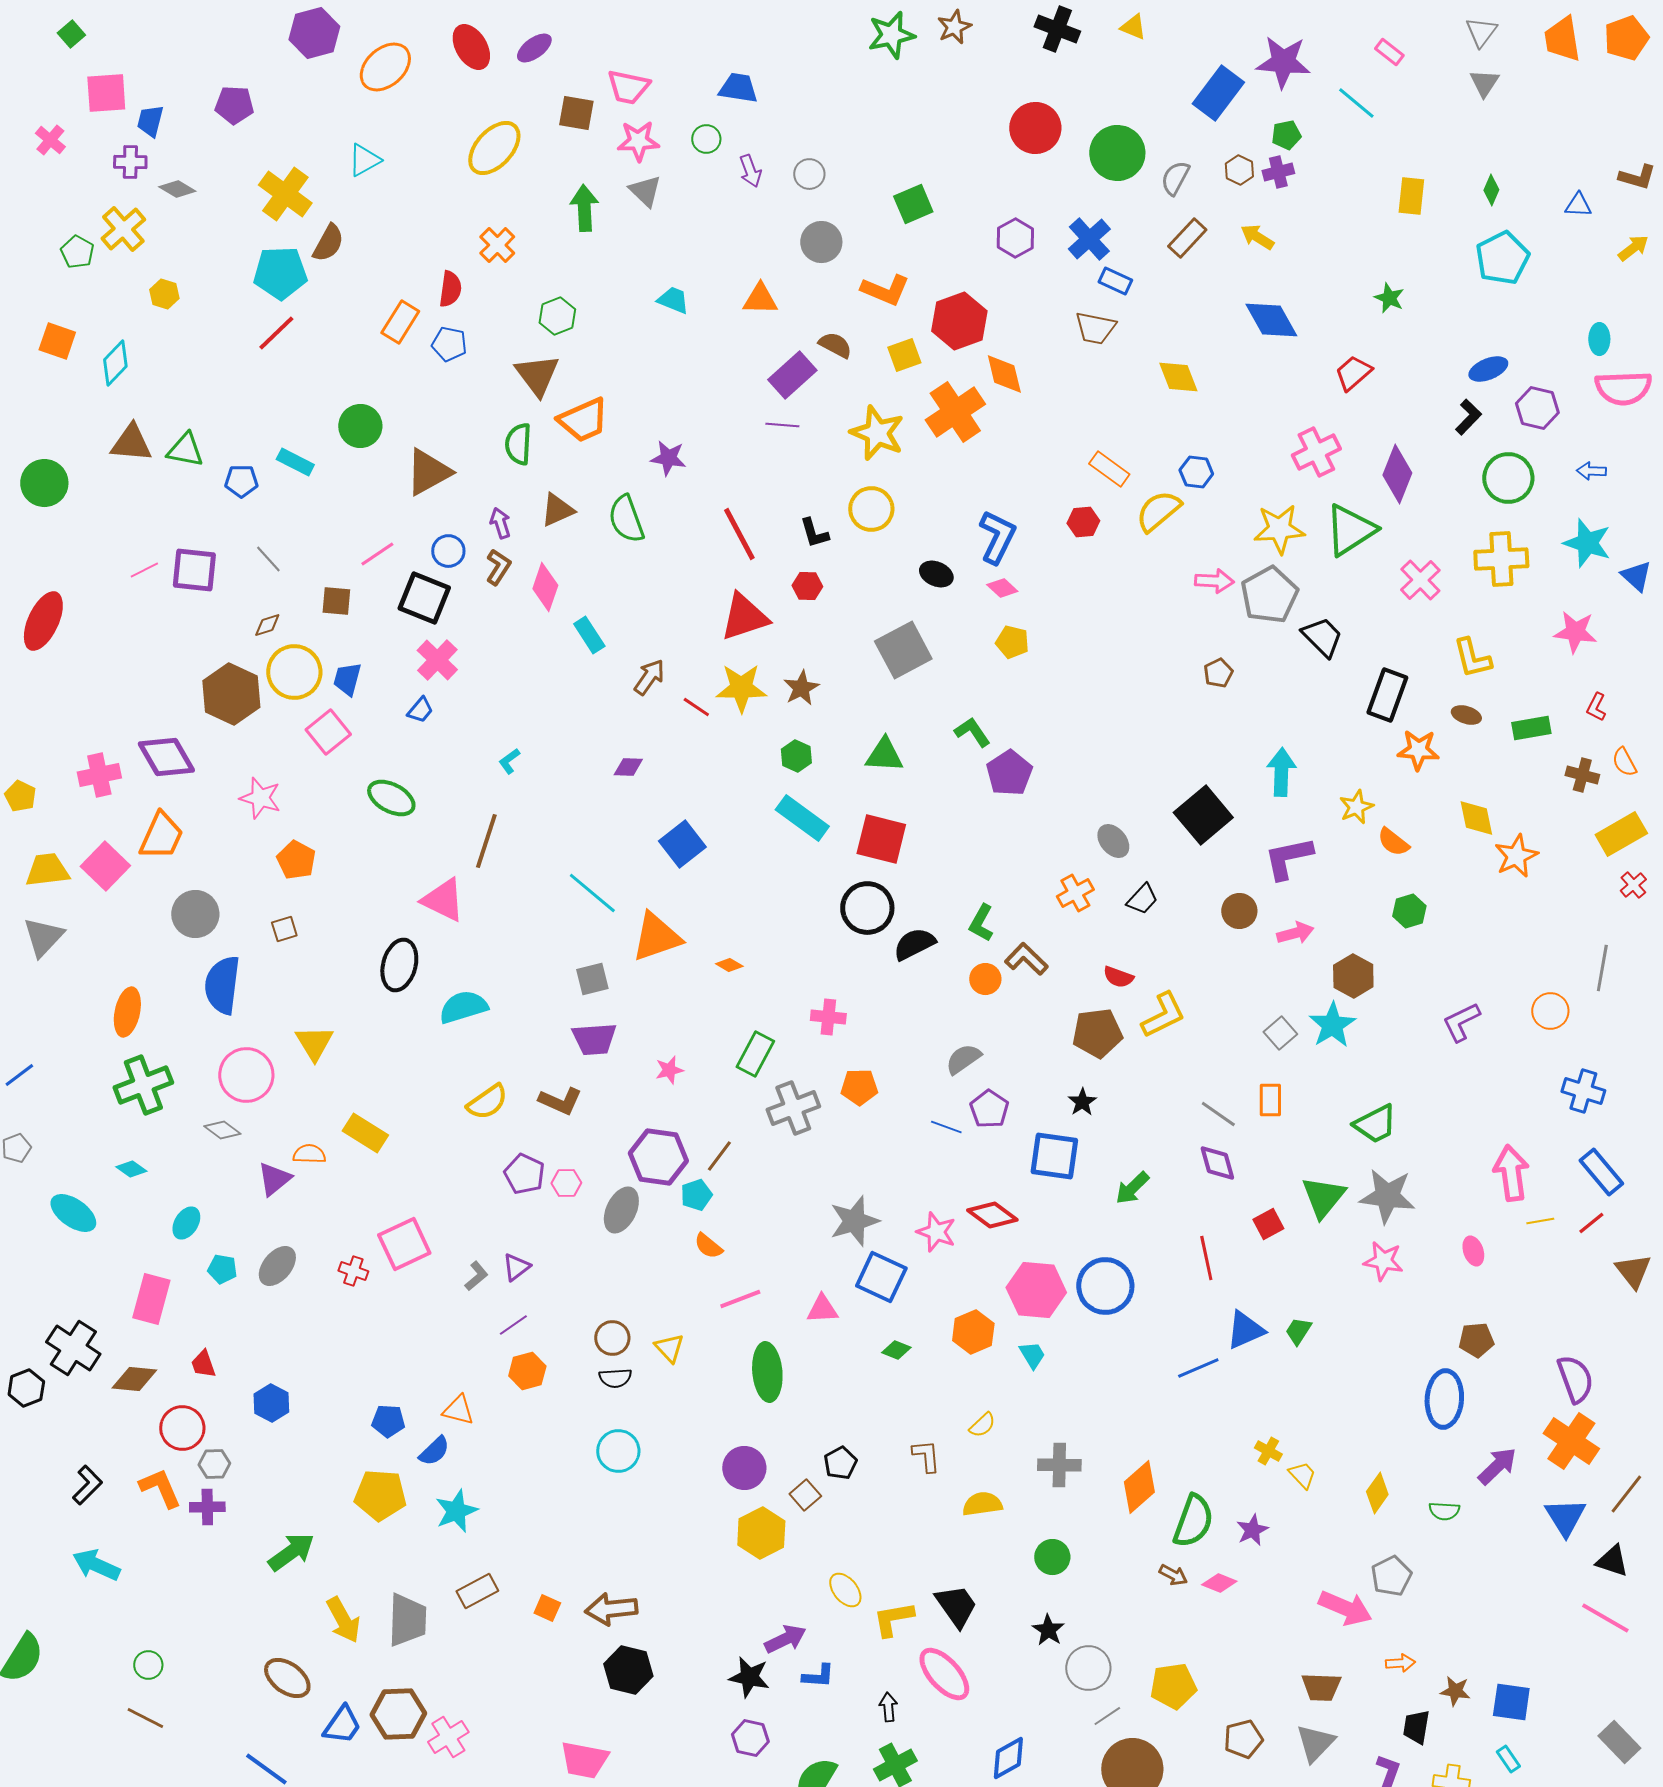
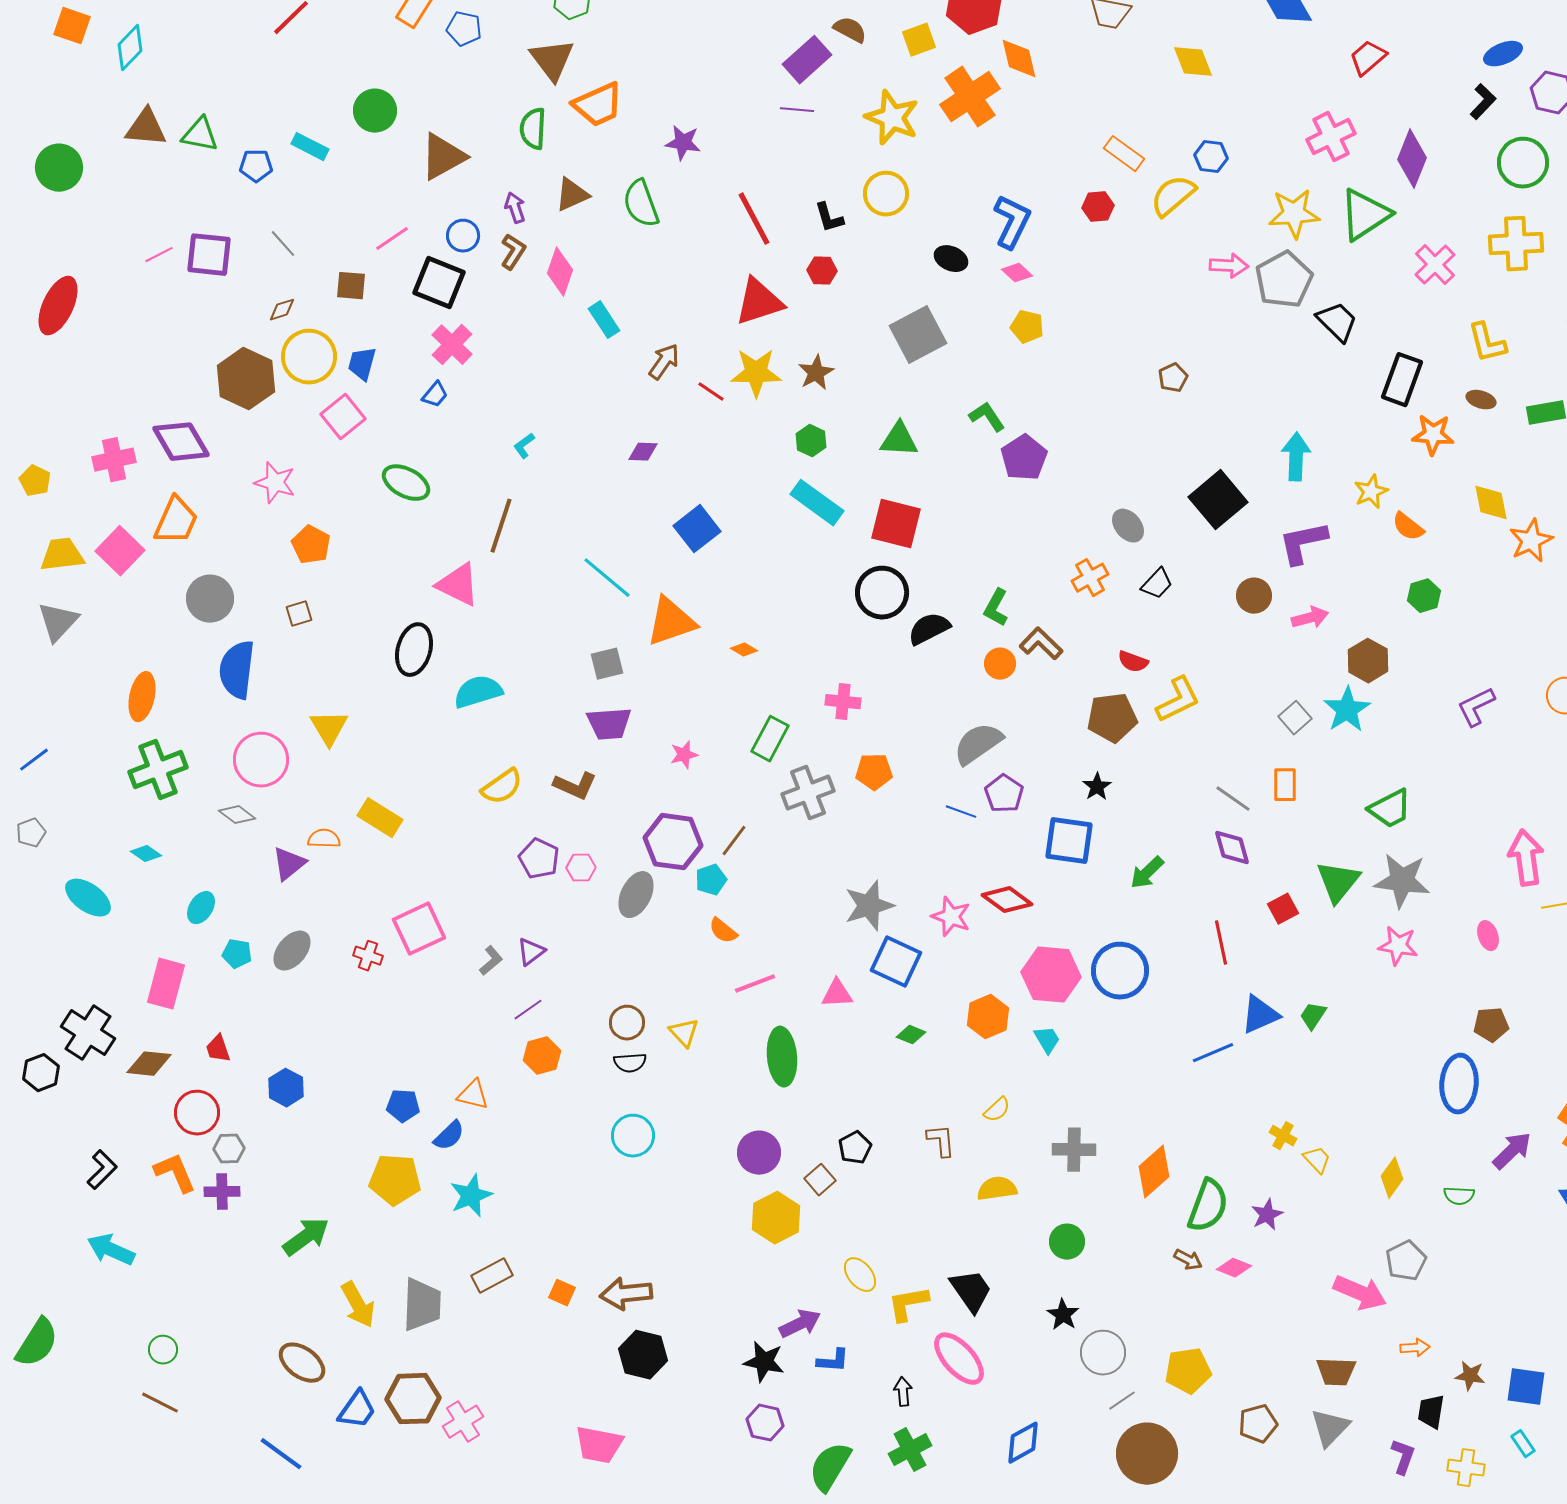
brown pentagon: (1218, 673) -> (1173, 378), moved
gray semicircle: (963, 1059) -> (978, 744), size x1.4

